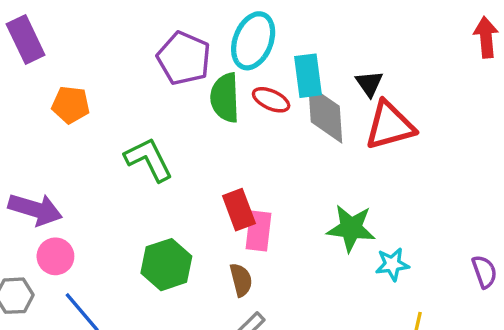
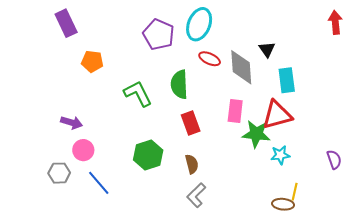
cyan rectangle: (308, 76) -> (287, 80), moved
green semicircle: (225, 98) -> (179, 84), moved
red triangle: (390, 125) -> (277, 115), moved
purple arrow: (35, 209) -> (72, 123), size x0.7
pink rectangle: (258, 231) -> (235, 111), moved

